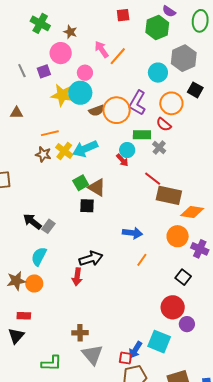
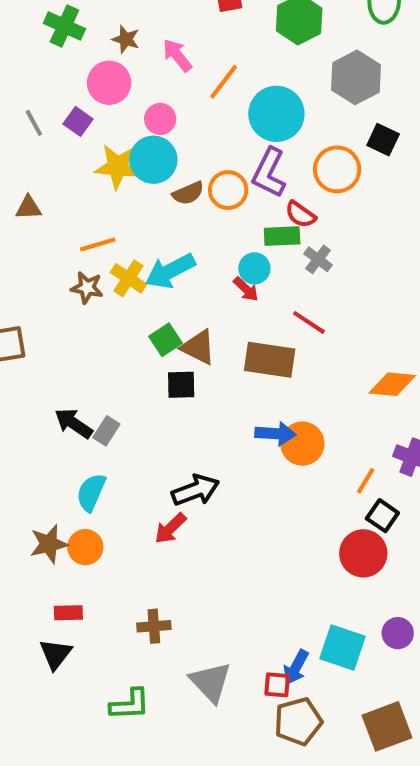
pink arrow: (102, 49) -> (177, 55), moved
purple square: (44, 71) -> (78, 121), turned -32
cyan circle: (158, 73) -> (276, 114), moved, size x1.4
orange circle: (117, 110) -> (228, 190), size x0.7
red semicircle: (164, 124) -> (300, 215), moved
brown rectangle: (169, 195) -> (270, 360), moved
orange circle: (178, 236) -> (302, 444), moved
orange line: (142, 260) -> (366, 481), moved
red arrow: (77, 277) -> (170, 528), turned 42
red circle: (173, 307) -> (363, 553), moved
purple circle: (187, 324) -> (398, 633), moved
brown cross: (80, 333) -> (154, 626), moved

